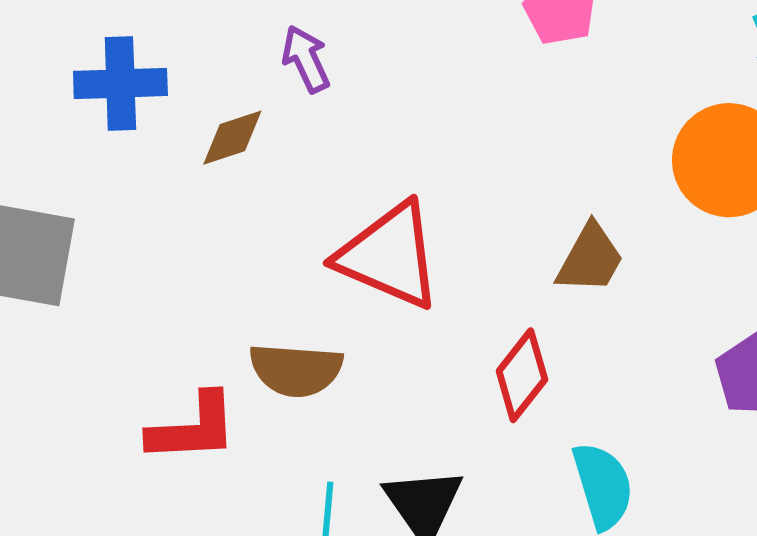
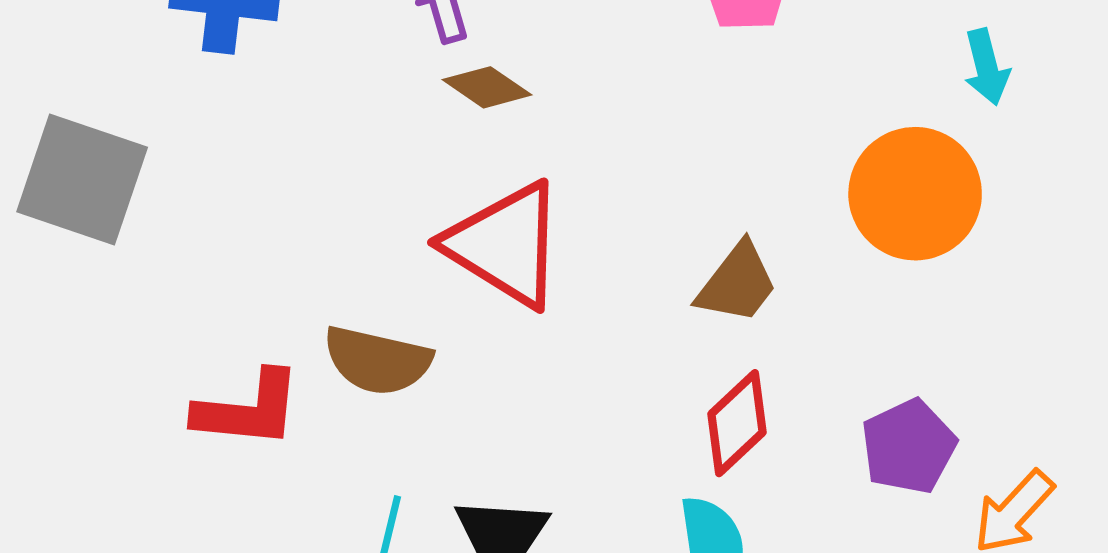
brown diamond: (232, 138) -> (487, 87), moved, turned 44
red diamond: (522, 375) -> (737, 423), moved

